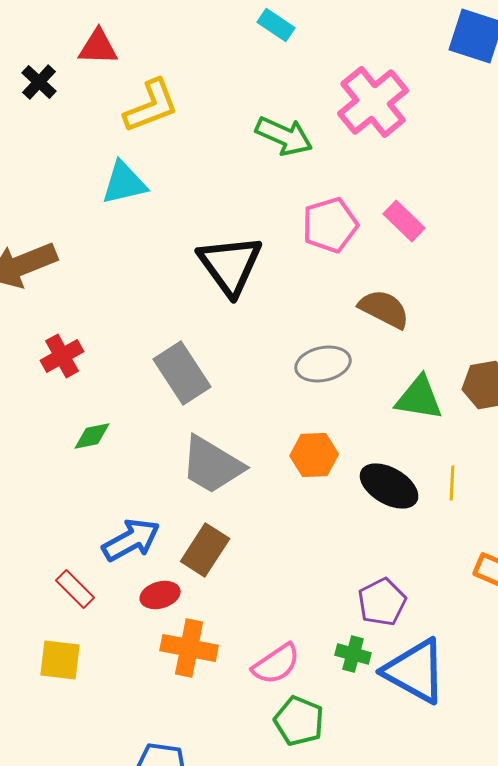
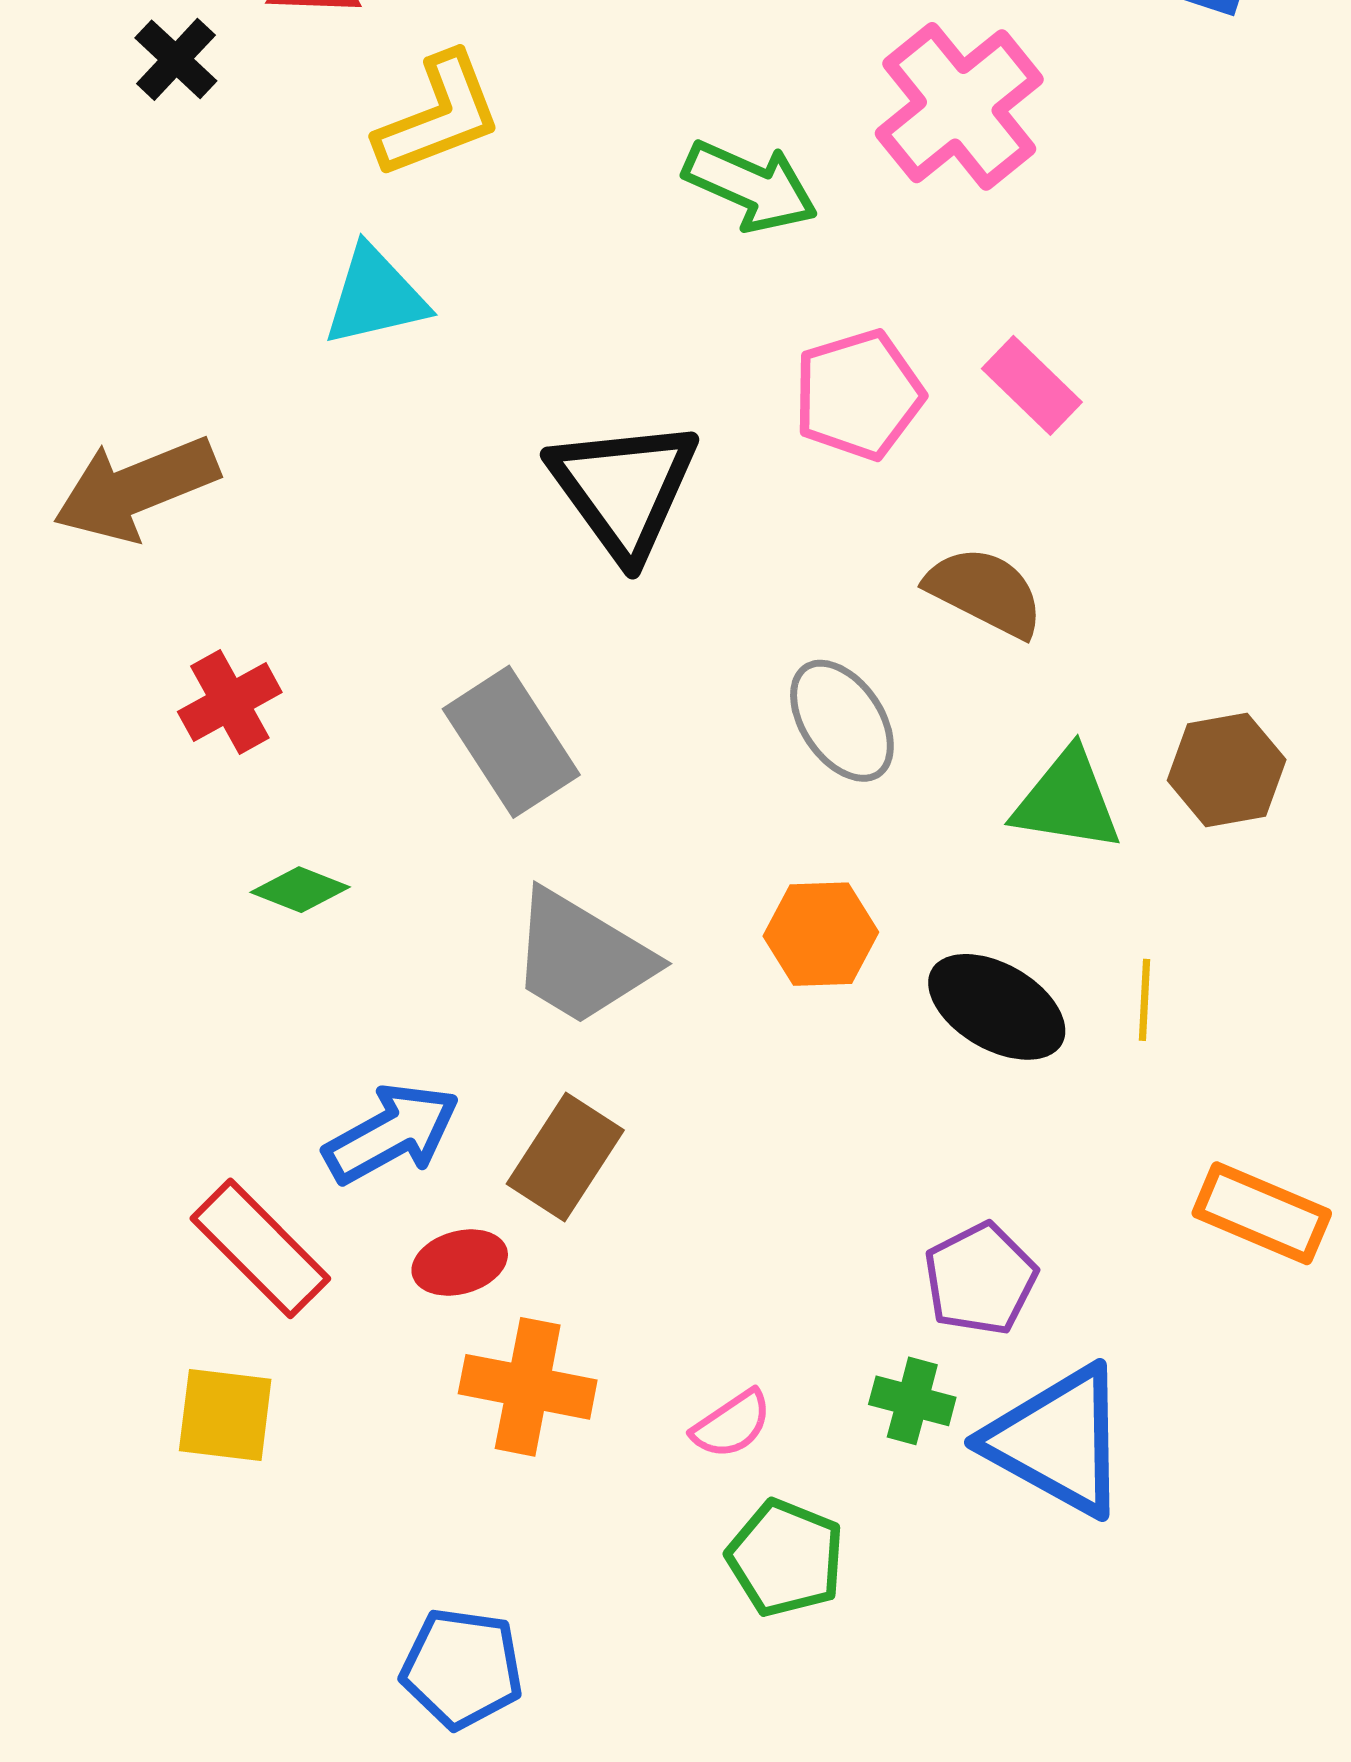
gray ellipse: (323, 364) -> (842, 721), turned 68
green diamond: (92, 436) -> (300, 890), turned 33
red rectangle: (75, 589) -> (260, 1248), size x1.5
pink semicircle: (276, 664) -> (732, 1424), size x0.7

